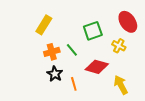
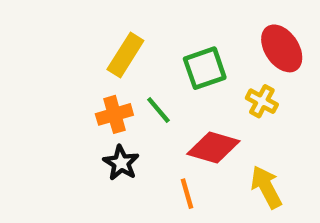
yellow rectangle: (44, 25) -> (125, 55), moved
orange line: (74, 84) -> (187, 194), moved

